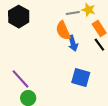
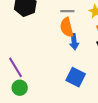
gray line: (73, 13) -> (67, 11), moved

